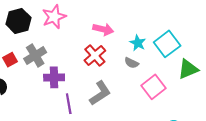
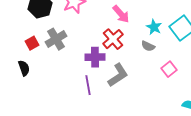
pink arrow: (103, 29) -> (121, 14), turned 36
purple cross: (54, 77) -> (95, 57), moved
pink square: (153, 87) -> (169, 69), size x0.7

